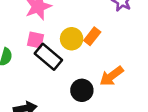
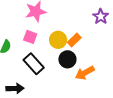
black rectangle: (48, 57) -> (34, 64), moved
black circle: (82, 90) -> (67, 59), moved

